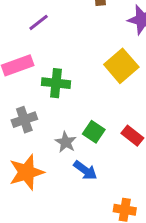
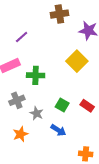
gray star: (66, 142) -> (36, 113), moved
orange star: (26, 172) -> (21, 134), size x0.7

